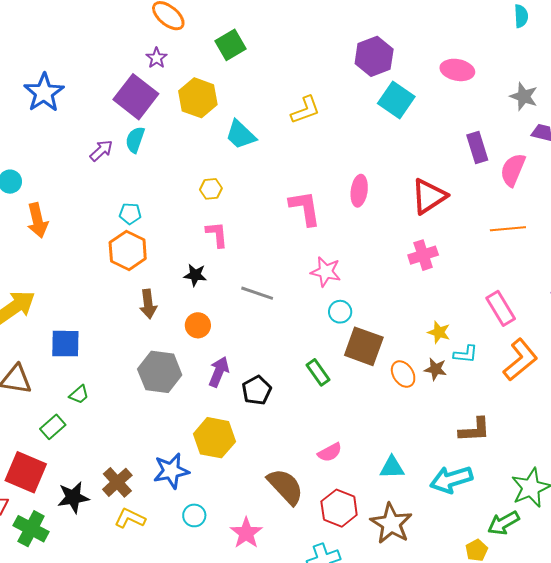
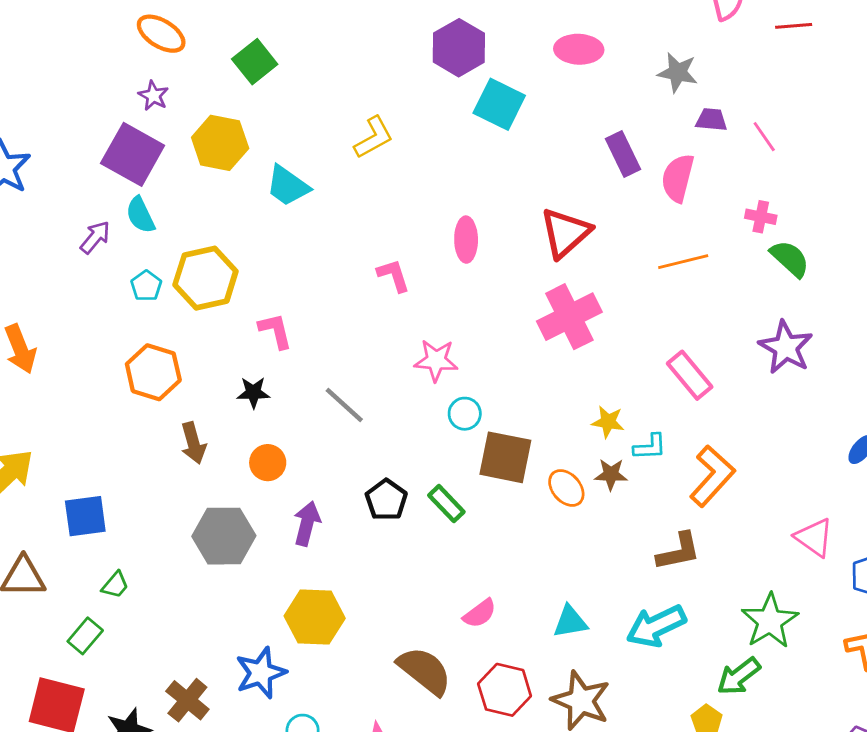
cyan semicircle: (135, 140) -> (140, 215), turned -36
yellow hexagon: (211, 189) -> (205, 278), moved, size x2.0
pink L-shape: (305, 208) -> (393, 275), size x0.7
cyan pentagon: (130, 214) -> (146, 286), moved, turned -30
pink cross: (423, 255) -> (569, 317), size x1.5
gray line: (257, 293) -> (344, 405), turned 32
orange L-shape: (520, 360) -> (712, 476), moved
black pentagon: (257, 390) -> (386, 500), moved

